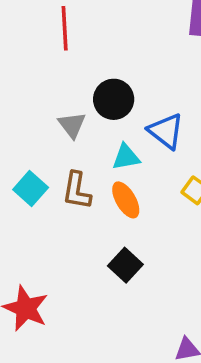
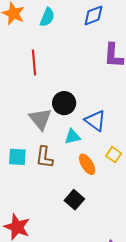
gray triangle: (72, 125) -> (40, 119), size x1.4
cyan square: (31, 188) -> (17, 157), turned -36
orange ellipse: (126, 200) -> (87, 164), moved

